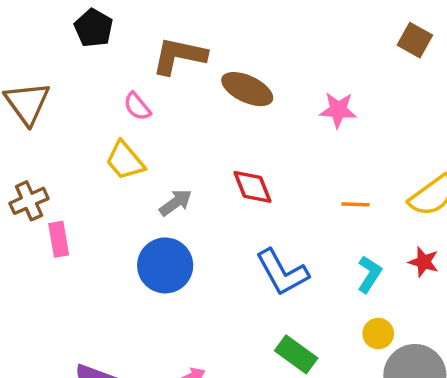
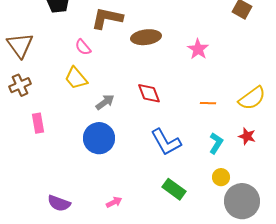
brown ellipse: (247, 89) -> (146, 37), turned -32
pink star: (338, 110) -> (198, 49), turned 30
brown cross: (29, 201) -> (20, 85), moved

